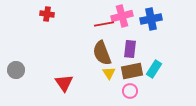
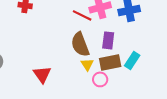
red line: (104, 24) -> (82, 15), turned 36
pink circle: (130, 91) -> (100, 79), moved

